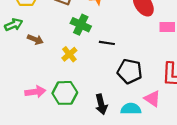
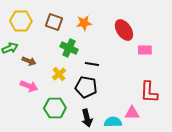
black pentagon: (130, 71) -> (86, 87), moved
pink arrow: (35, 92) -> (29, 86), moved, turned 30
pink triangle: (152, 99) -> (132, 113), turned -35

